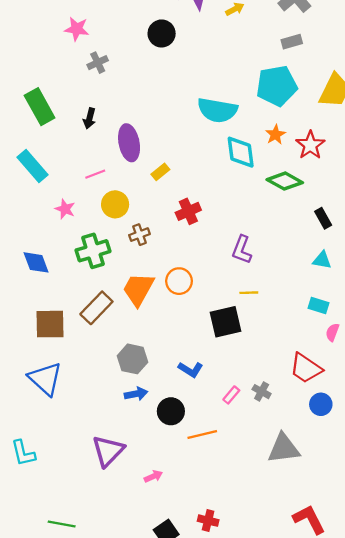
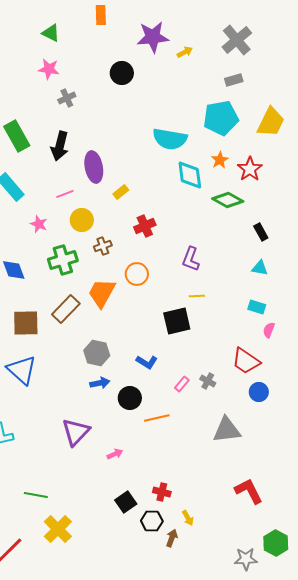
black arrow: (90, 118) -> (60, 146), size x1.6
orange circle: (179, 281) -> (137, 274), moved

